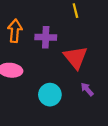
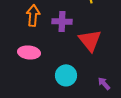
purple arrow: (87, 89) -> (104, 83), moved

